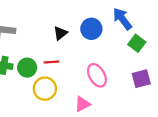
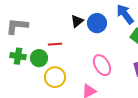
black triangle: (60, 33) -> (77, 21), moved
red line: (51, 62) -> (55, 44), moved

